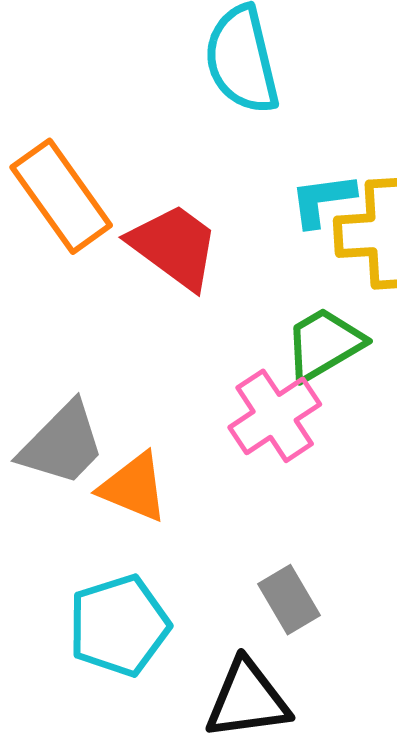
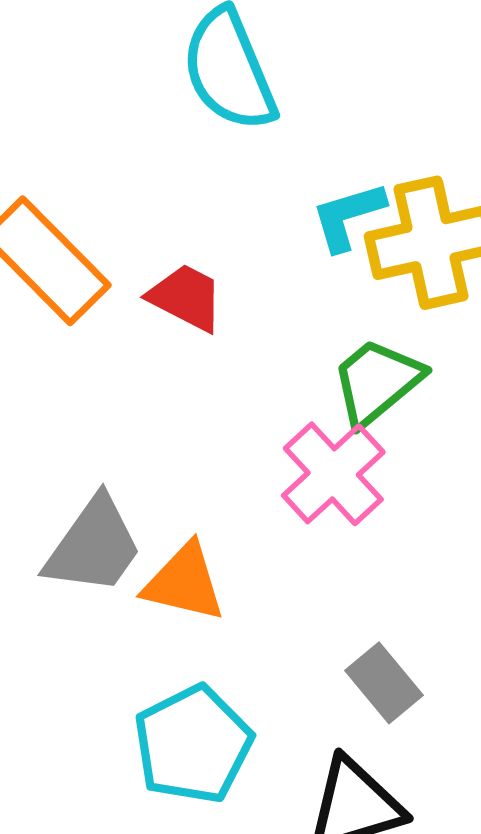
red trapezoid: (174, 246) -> (186, 297), size x0.7

